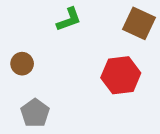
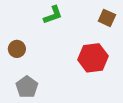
brown square: (139, 23) -> (107, 18), size x0.7

